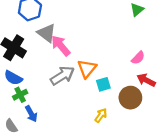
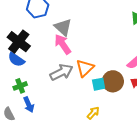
gray triangle: (47, 33) -> (63, 27), moved
blue semicircle: (13, 78) -> (16, 60), moved
brown circle: (130, 98) -> (113, 81), moved

